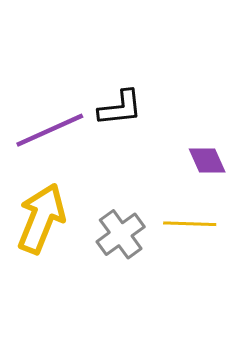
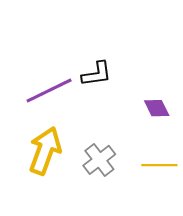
yellow line: (190, 224) -> (159, 165), moved

